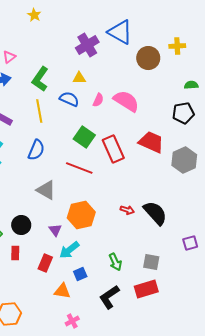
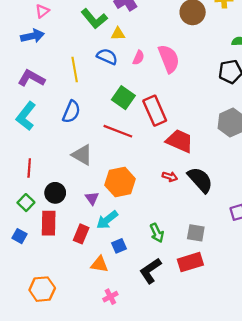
green L-shape: (40, 79) -> (94, 19), moved, turned -75
pink semicircle: (126, 101) -> (169, 59), turned 36
red trapezoid: (151, 142) -> (180, 141), moved
red rectangle: (15, 253) -> (49, 223), size x1.6

